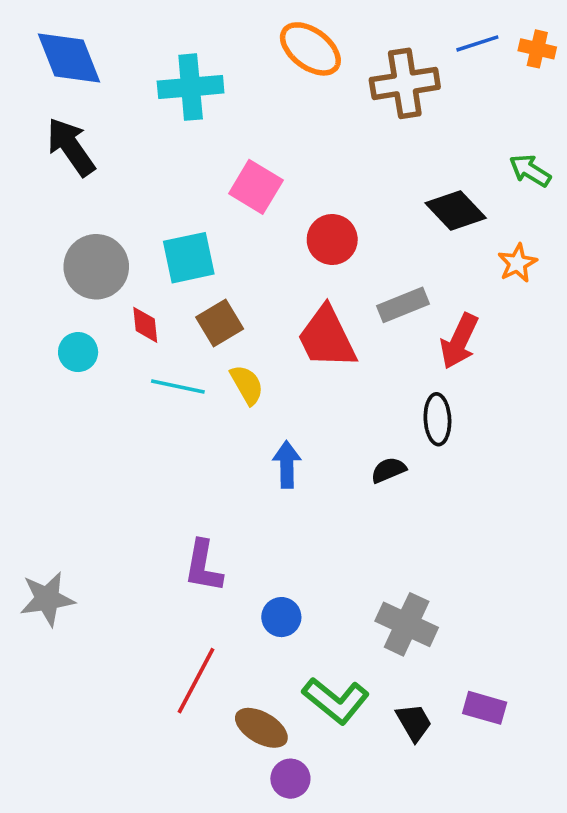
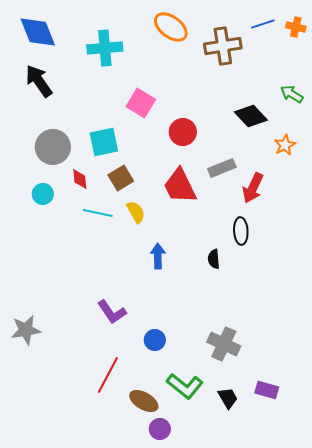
black semicircle: (388, 470) -> (214, 259), turned -72
purple L-shape: (203, 566) -> (112, 312), turned -44

